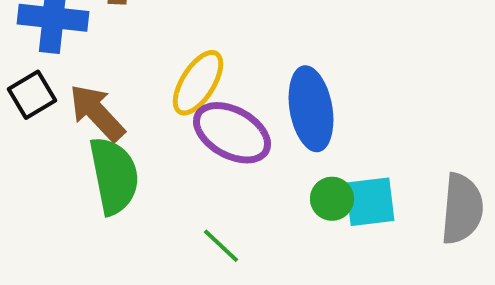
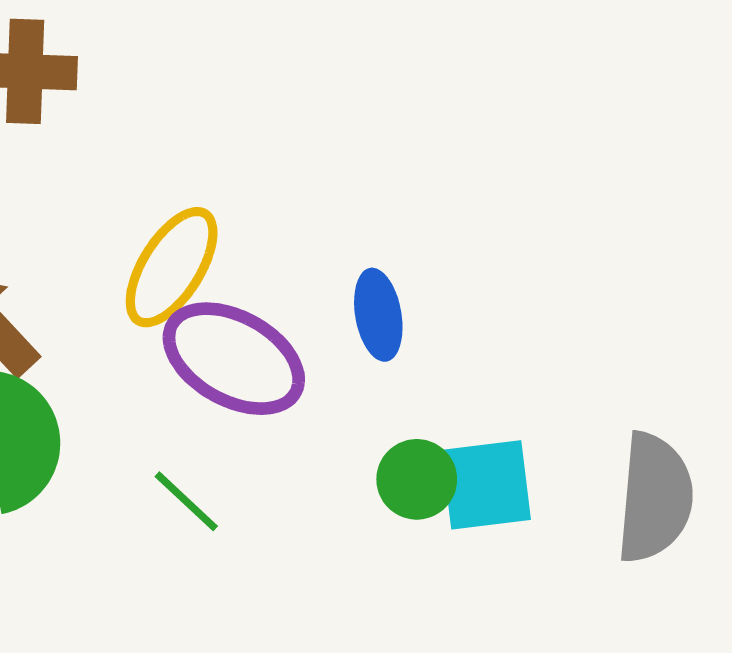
blue ellipse: (311, 109) -> (378, 315), size x0.6
green line: (221, 246) -> (186, 501), moved

